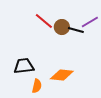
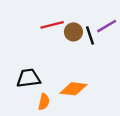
red line: (44, 21) -> (52, 25), turned -54
black line: (76, 30) -> (90, 35), turned 56

